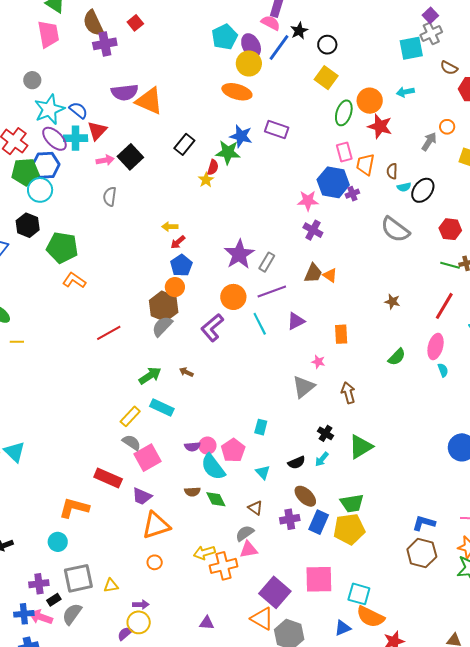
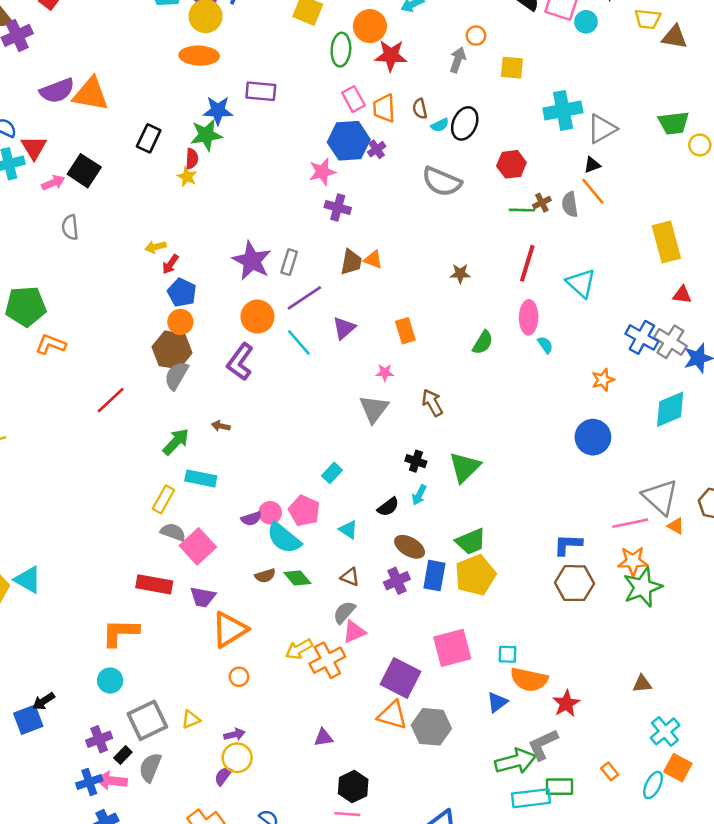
cyan rectangle: (261, 427) -> (332, 473), turned 42
cyan square: (359, 594) -> (507, 654), size x0.7

